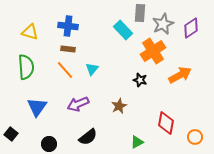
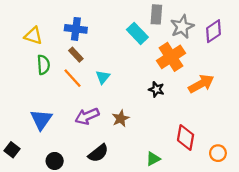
brown rectangle: (68, 49) -> (76, 55), turned 40
green semicircle: (26, 67) -> (43, 65), moved, size x0.7
brown star: (119, 106) -> (121, 118), moved

